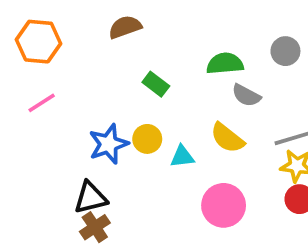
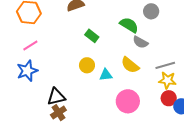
gray circle: (285, 51) -> (151, 11), moved
green semicircle: (225, 64) -> (129, 25), turned 36
blue star: (108, 144) -> (27, 71), moved

